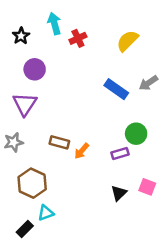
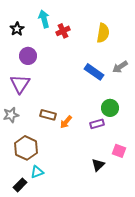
yellow semicircle: (127, 41) -> (103, 33), turned 144
black triangle: (119, 193) -> (98, 165), moved

